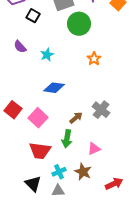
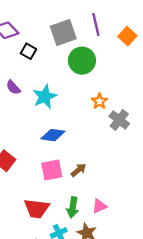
cyan star: (47, 55) -> (45, 97), size x1.5
gray cross: (101, 110) -> (119, 120), moved
pink square: (38, 118) -> (52, 170), moved, turned 36
green arrow: (67, 139) -> (73, 207), moved

